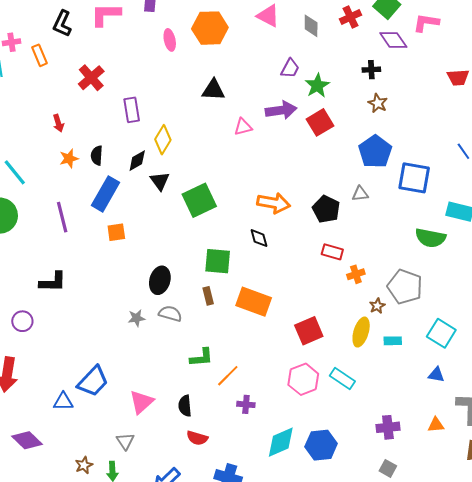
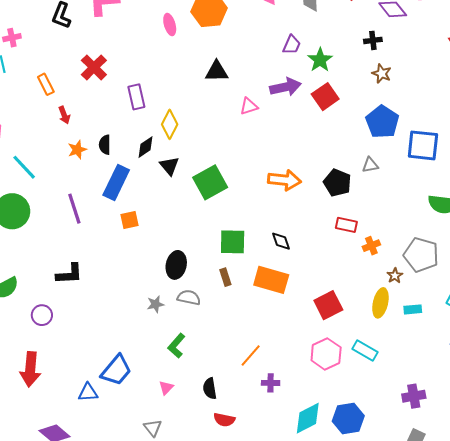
orange rectangle: (39, 55) -> (46, 84), moved
black diamond: (259, 238) -> (281, 241), moved
green L-shape: (201, 358) -> (176, 346), moved, turned 140
pink triangle: (141, 402) -> (166, 388), size x0.6

